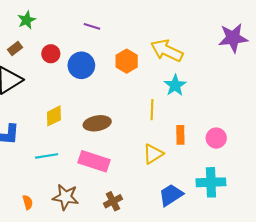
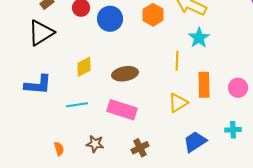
orange rectangle: (180, 135) -> (204, 85), size x1.4
cyan cross: (211, 182) -> (233, 130), size x0.6
brown star: (66, 197) -> (95, 144), size x0.7

